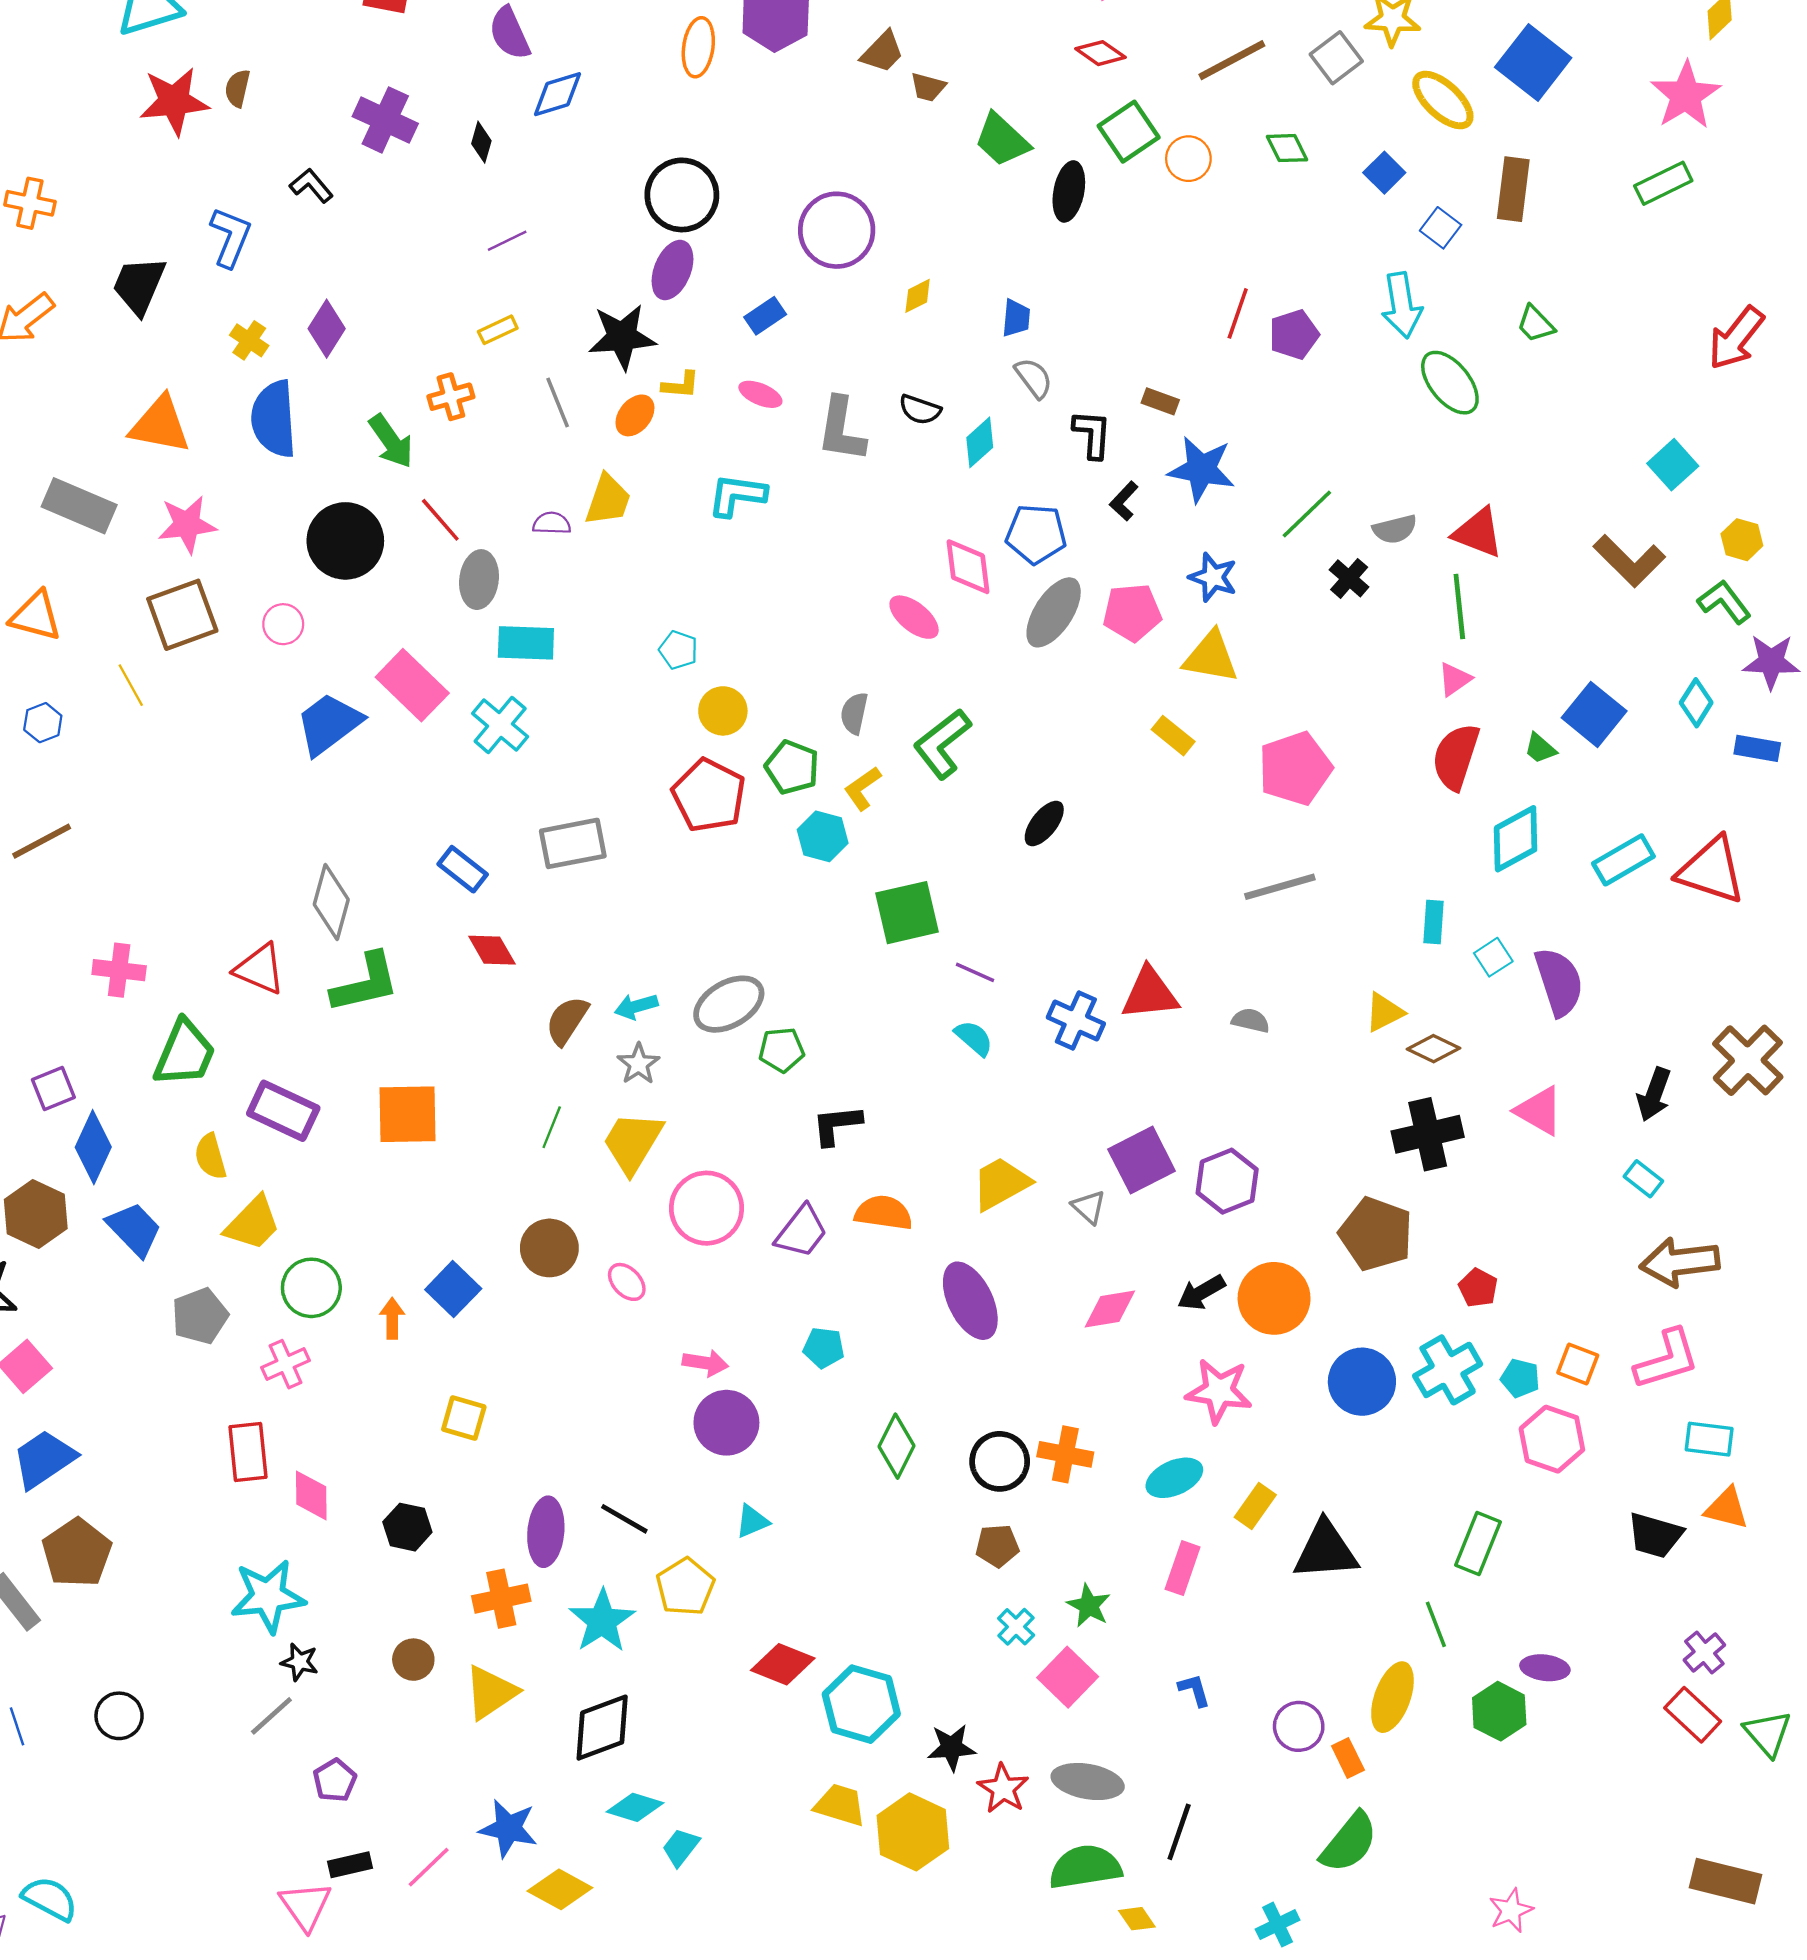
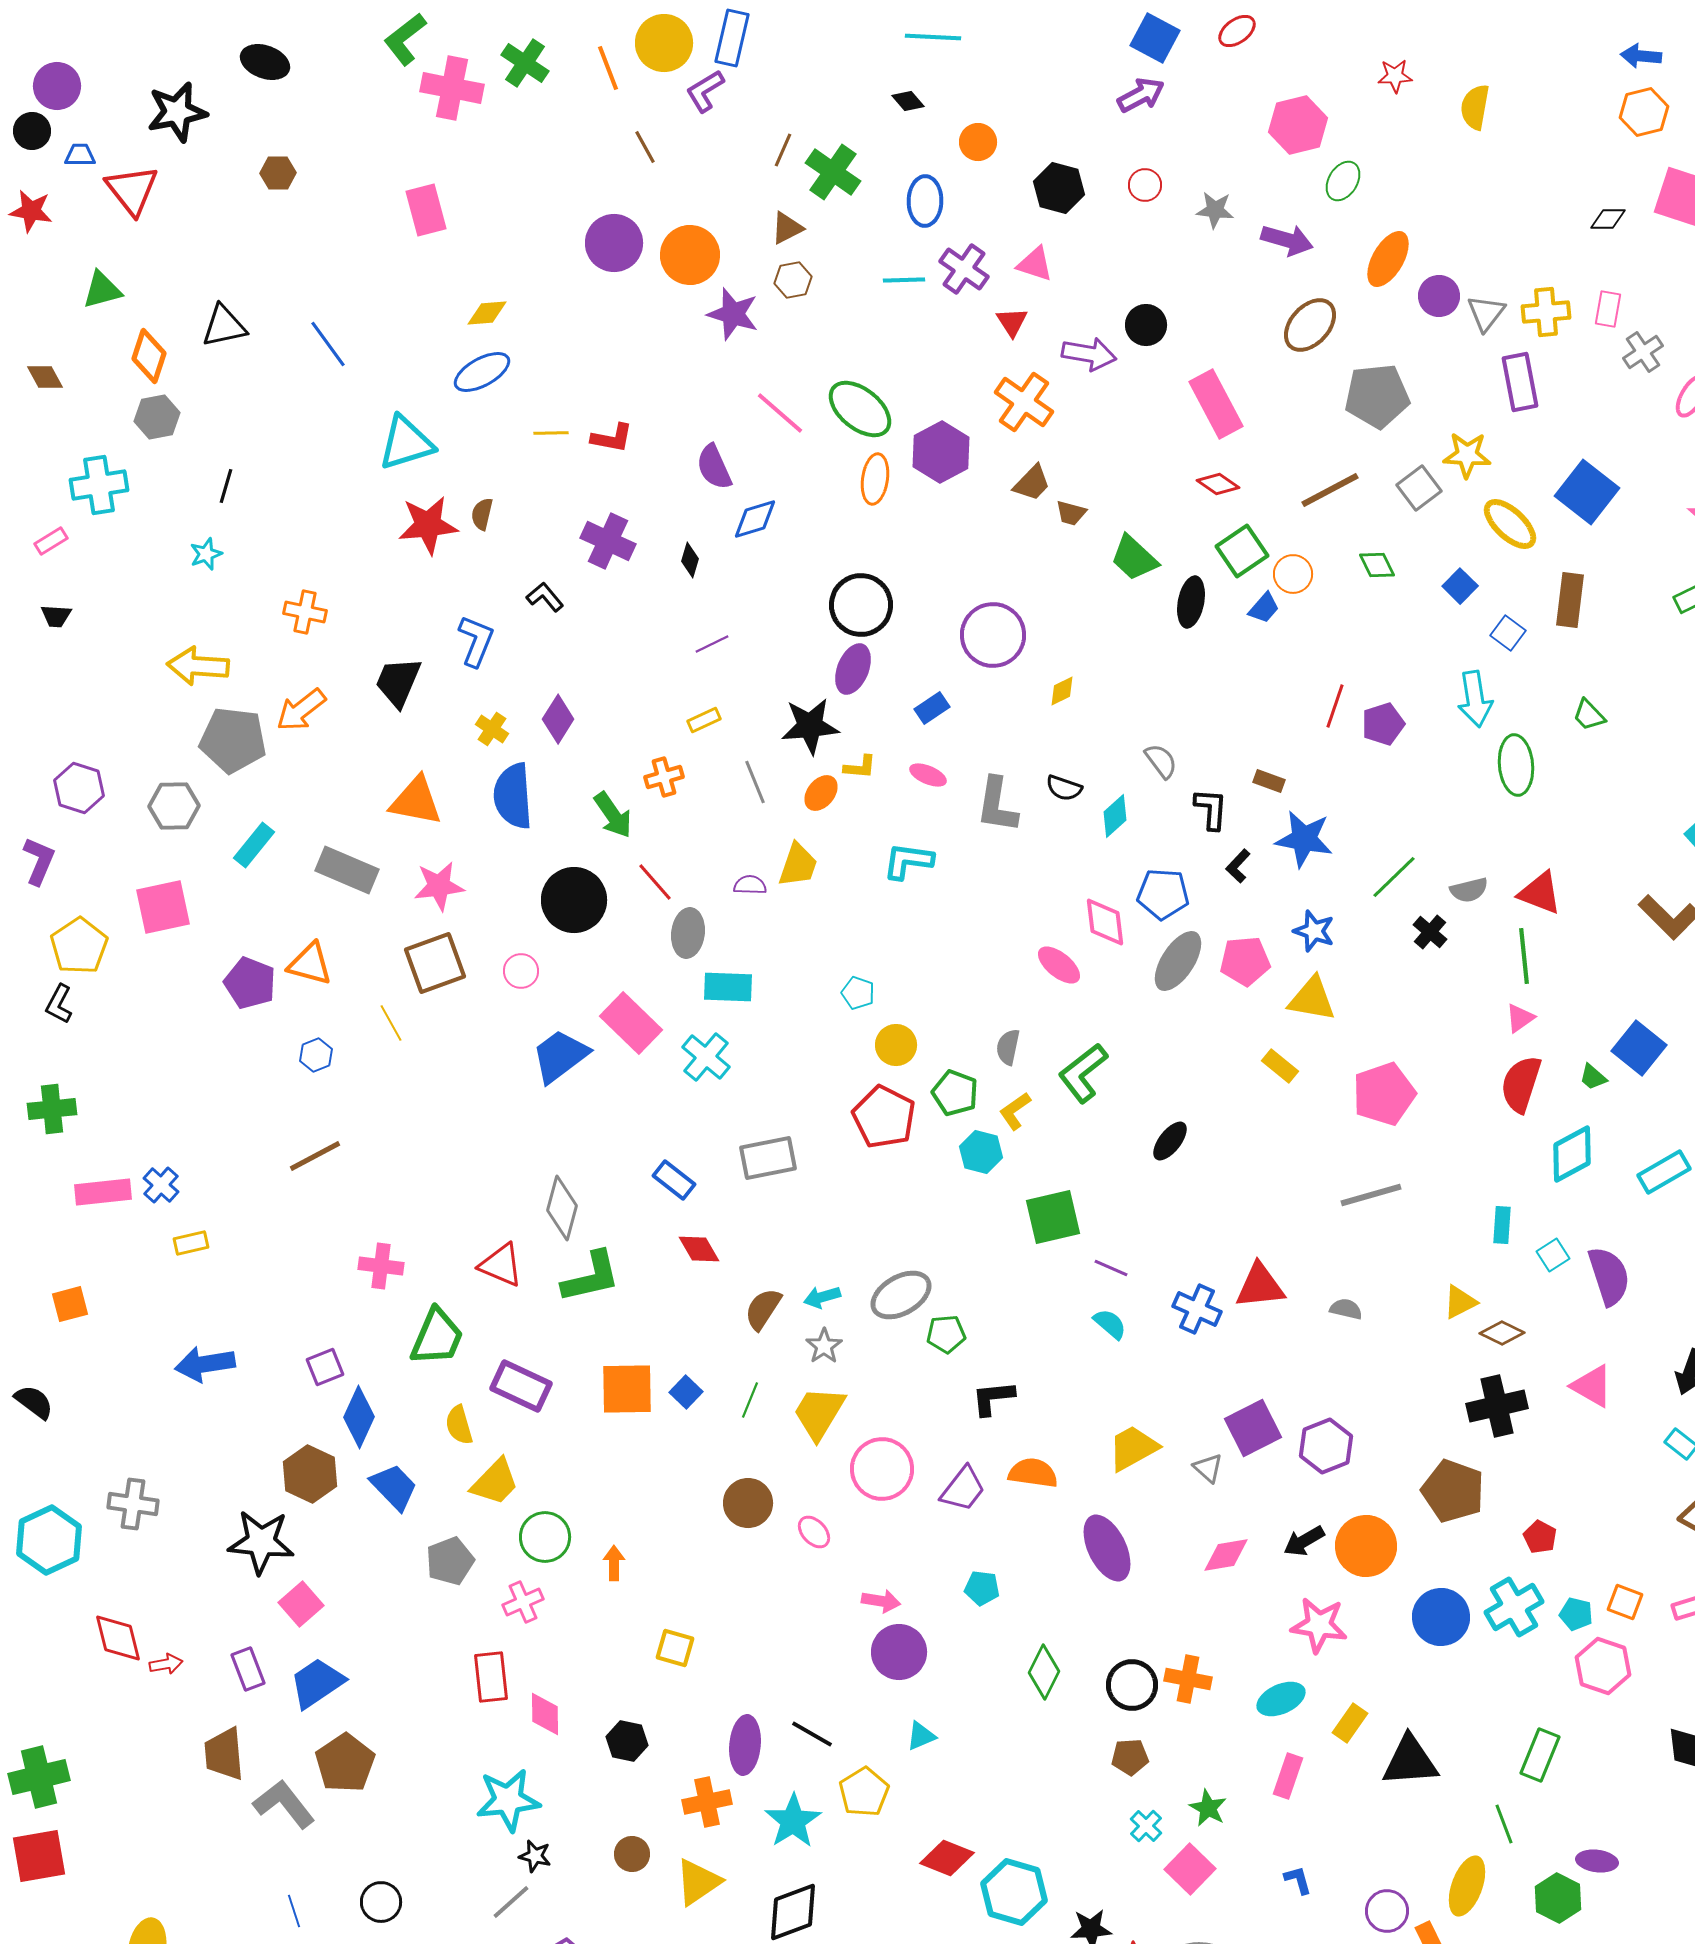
blue trapezoid: (1016, 318) -> (1264, 608), moved, turned 36
green ellipse: (1450, 383) -> (1516, 765), turned 34
blue square: (453, 1289) -> (686, 1392), moved, size x0.7

